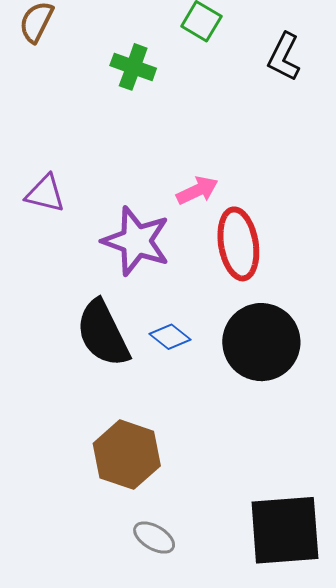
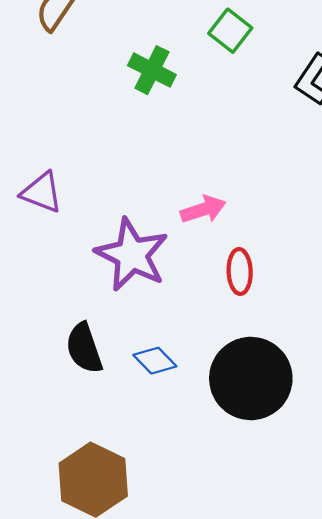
red ellipse: (238, 244) -> (240, 271), size x0.6
black semicircle: (103, 333) -> (84, 348), size x0.7

